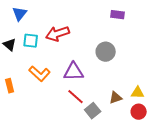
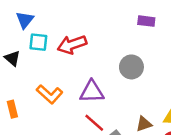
cyan square: (31, 41) -> (38, 42), moved

